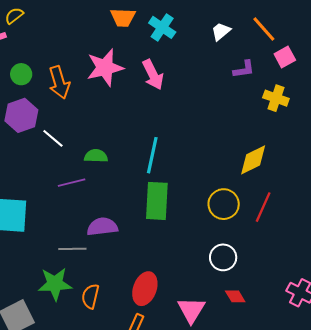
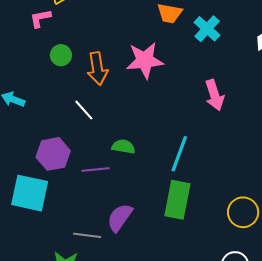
pink arrow: (153, 75) -> (215, 95), moved
purple hexagon: (21, 115) -> (53, 154), moved
white line: (53, 138) -> (84, 110), moved
purple semicircle: (102, 227) -> (120, 218), turned -56

